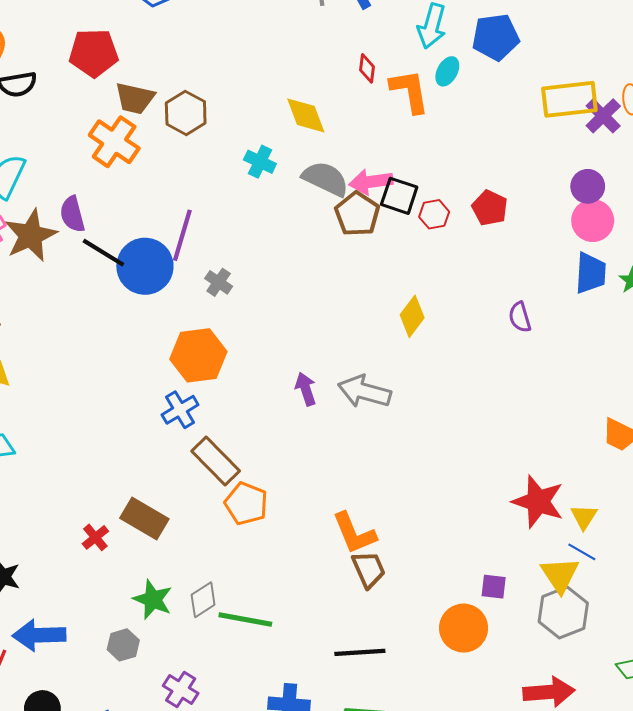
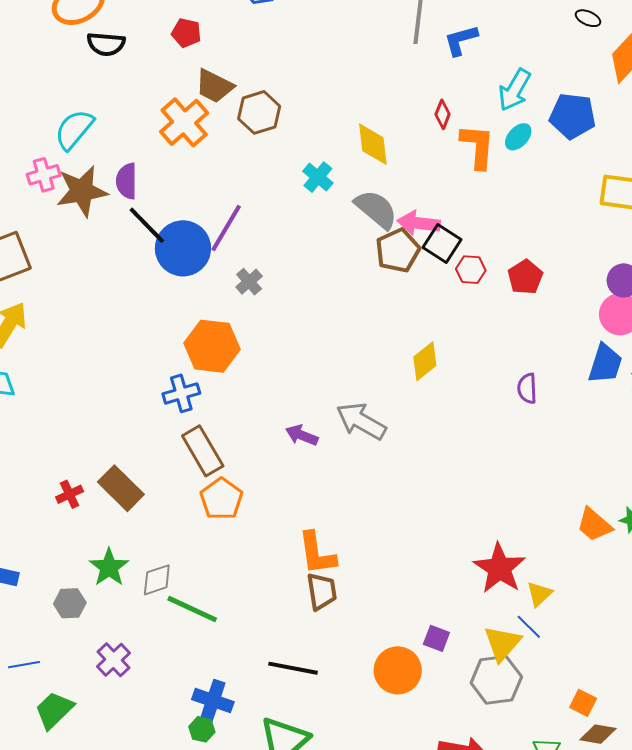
red pentagon: (94, 53) -> (186, 33), size x0.6
purple arrow: (306, 389) -> (302, 435), moved, turned -64

